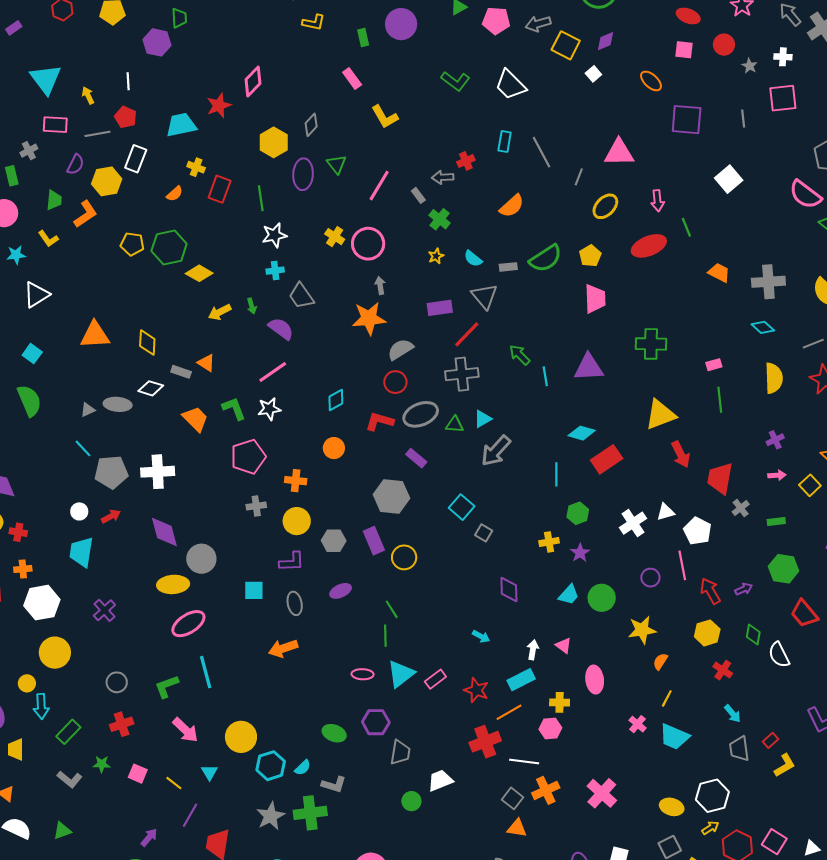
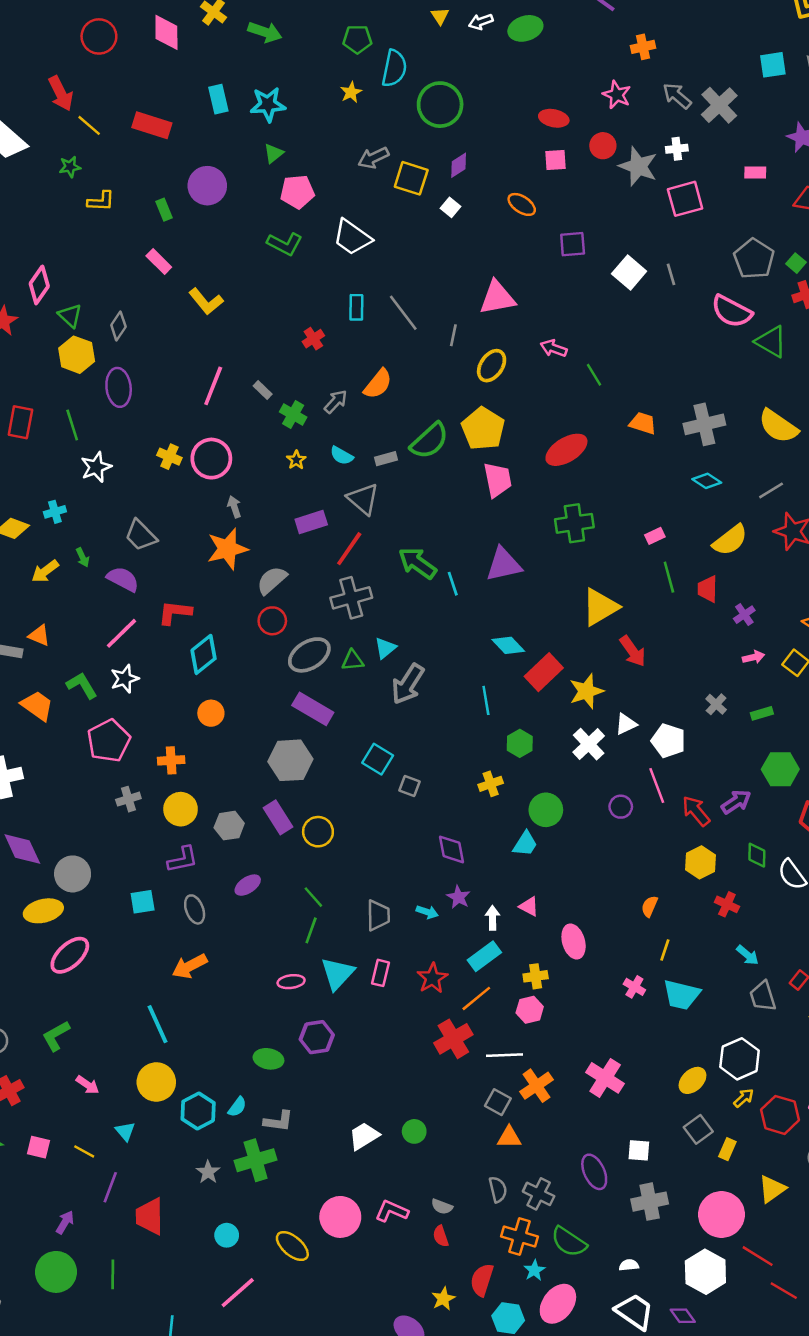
pink pentagon: (496, 21) -> (297, 192), moved
gray star: (750, 66) -> (638, 166), size x2.0
gray line: (743, 118) -> (671, 274), moved
purple square: (687, 120) -> (573, 244), size x0.7
green triangle: (336, 164) -> (70, 316), moved
gray arrow: (443, 177) -> (336, 402), moved, turned 145
white square: (729, 179) -> (629, 273), moved
pink arrow: (657, 201) -> (554, 348), turned 125
red ellipse: (649, 246) -> (566, 450), moved
yellow pentagon: (590, 256) -> (483, 429), size x1.6
cyan cross: (275, 271) -> (55, 512), moved
green arrow: (520, 355) -> (417, 563), size x1.4
yellow semicircle: (774, 378) -> (730, 540), turned 64
cyan diamond: (336, 400) -> (204, 654), size x1.4
red L-shape: (379, 421) -> (175, 613), moved
cyan diamond: (582, 433) -> (508, 645), turned 40
purple rectangle: (416, 458) -> (313, 709), size x1.5
red trapezoid: (720, 478) -> (708, 589), moved, size x0.7
purple star: (580, 553) -> (458, 897), moved
purple arrow: (744, 589) -> (736, 802), size x1.4
green circle: (602, 598) -> (546, 810), moved
yellow star: (642, 630) -> (586, 691), moved
green line: (385, 636) -> (311, 930), turned 30
cyan line: (206, 672) -> (158, 1024), moved
pink rectangle: (435, 679) -> (380, 973), turned -30
red star: (476, 690) -> (432, 978), turned 30
pink arrow: (185, 730) -> (88, 1085), size x0.7
gray trapezoid: (400, 752) -> (378, 915), moved
white trapezoid: (440, 780) -> (364, 1136), moved
green circle: (411, 801) -> (414, 1131), moved
yellow ellipse: (672, 807) -> (692, 1080), turned -50
gray star: (271, 816) -> (208, 1172), size x0.7

